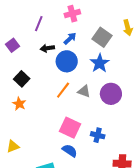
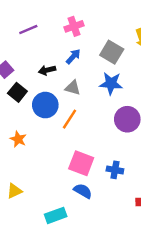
purple line: (39, 24) -> (28, 30), moved, turned 49
blue circle: (67, 61) -> (45, 105), moved
blue star: (100, 63) -> (111, 83), turned -30
black square: (22, 79) -> (17, 92), moved
gray triangle: (84, 91) -> (73, 88), moved

